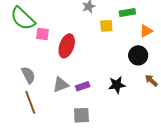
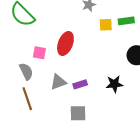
green rectangle: (127, 12) -> (126, 21), moved
pink square: (43, 34) -> (39, 53), moved

